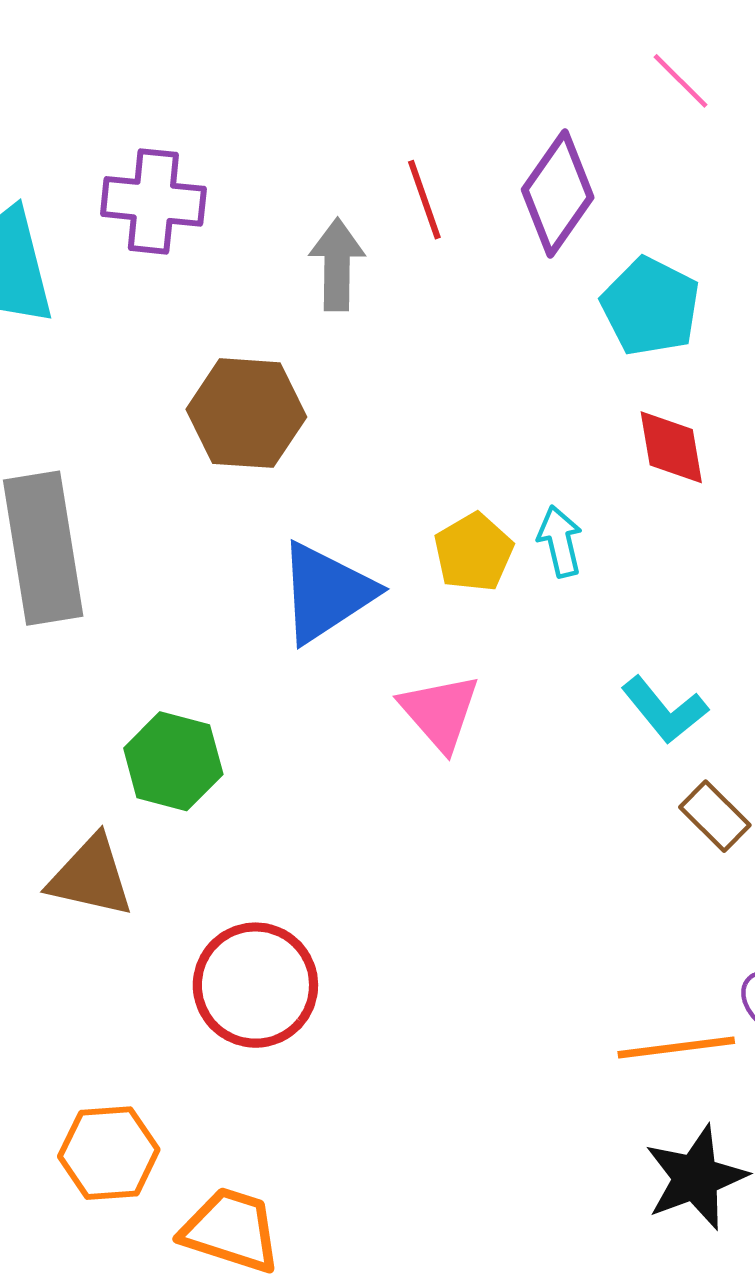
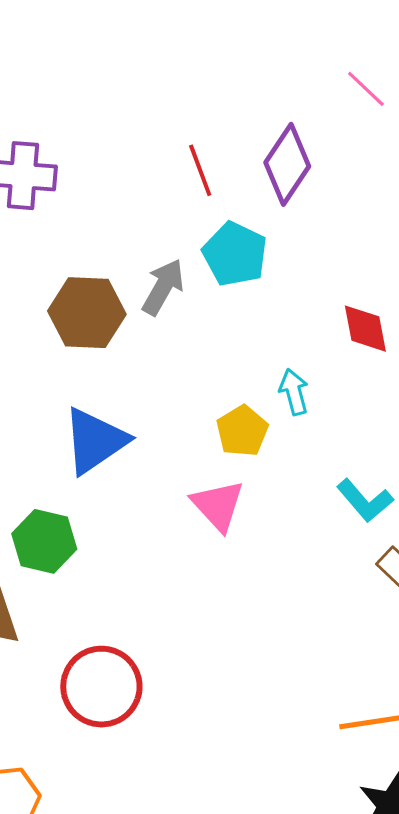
gray arrow: (337, 264) -> (163, 287), moved, turned 30
cyan pentagon: (650, 307) -> (235, 254), moved
yellow pentagon: (474, 552) -> (242, 431), moved
blue triangle: (326, 593) -> (95, 441), moved

